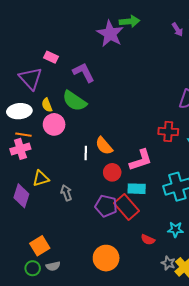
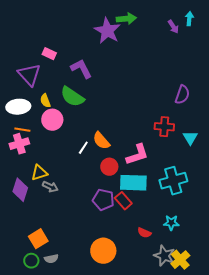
white line: (86, 153) -> (83, 148), turned 32
cyan rectangle: (137, 189) -> (133, 183), size x1.5
gray arrow: (66, 193) -> (50, 187), moved, turned 133
red rectangle: (126, 207) -> (123, 201), size x0.7
gray star: (168, 263) -> (164, 256), size x1.5

